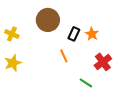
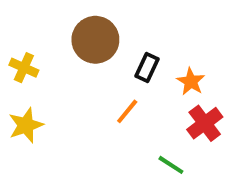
orange star: (92, 34) -> (191, 81), moved
orange line: (64, 56) -> (127, 111), turned 64

